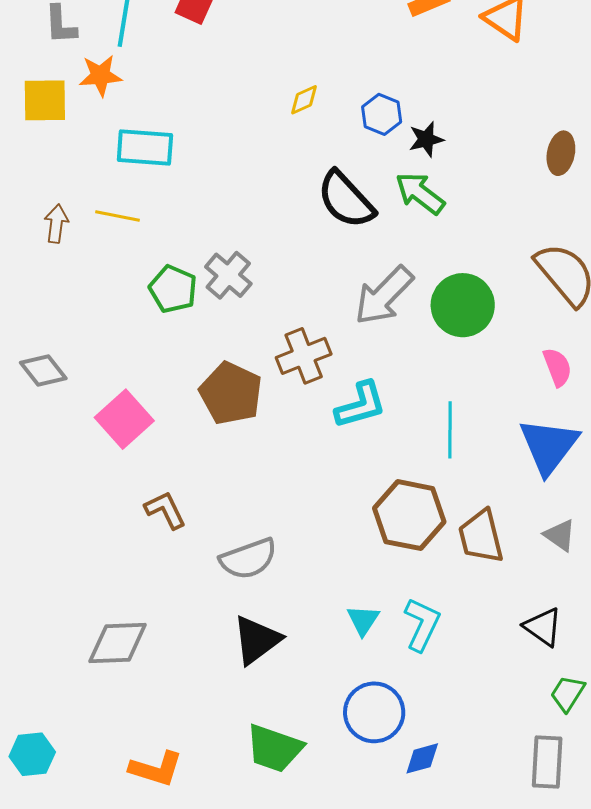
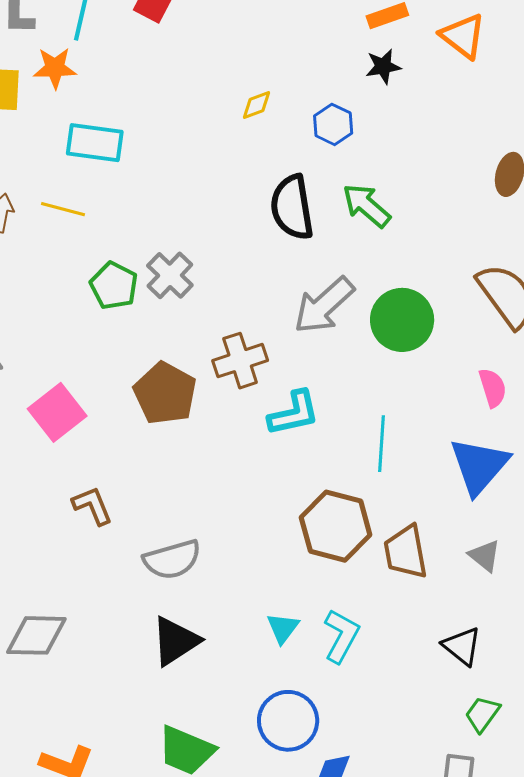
black star: (426, 139) -> (383, 66), moved
black semicircle: (346, 200) -> (292, 207), turned 30

